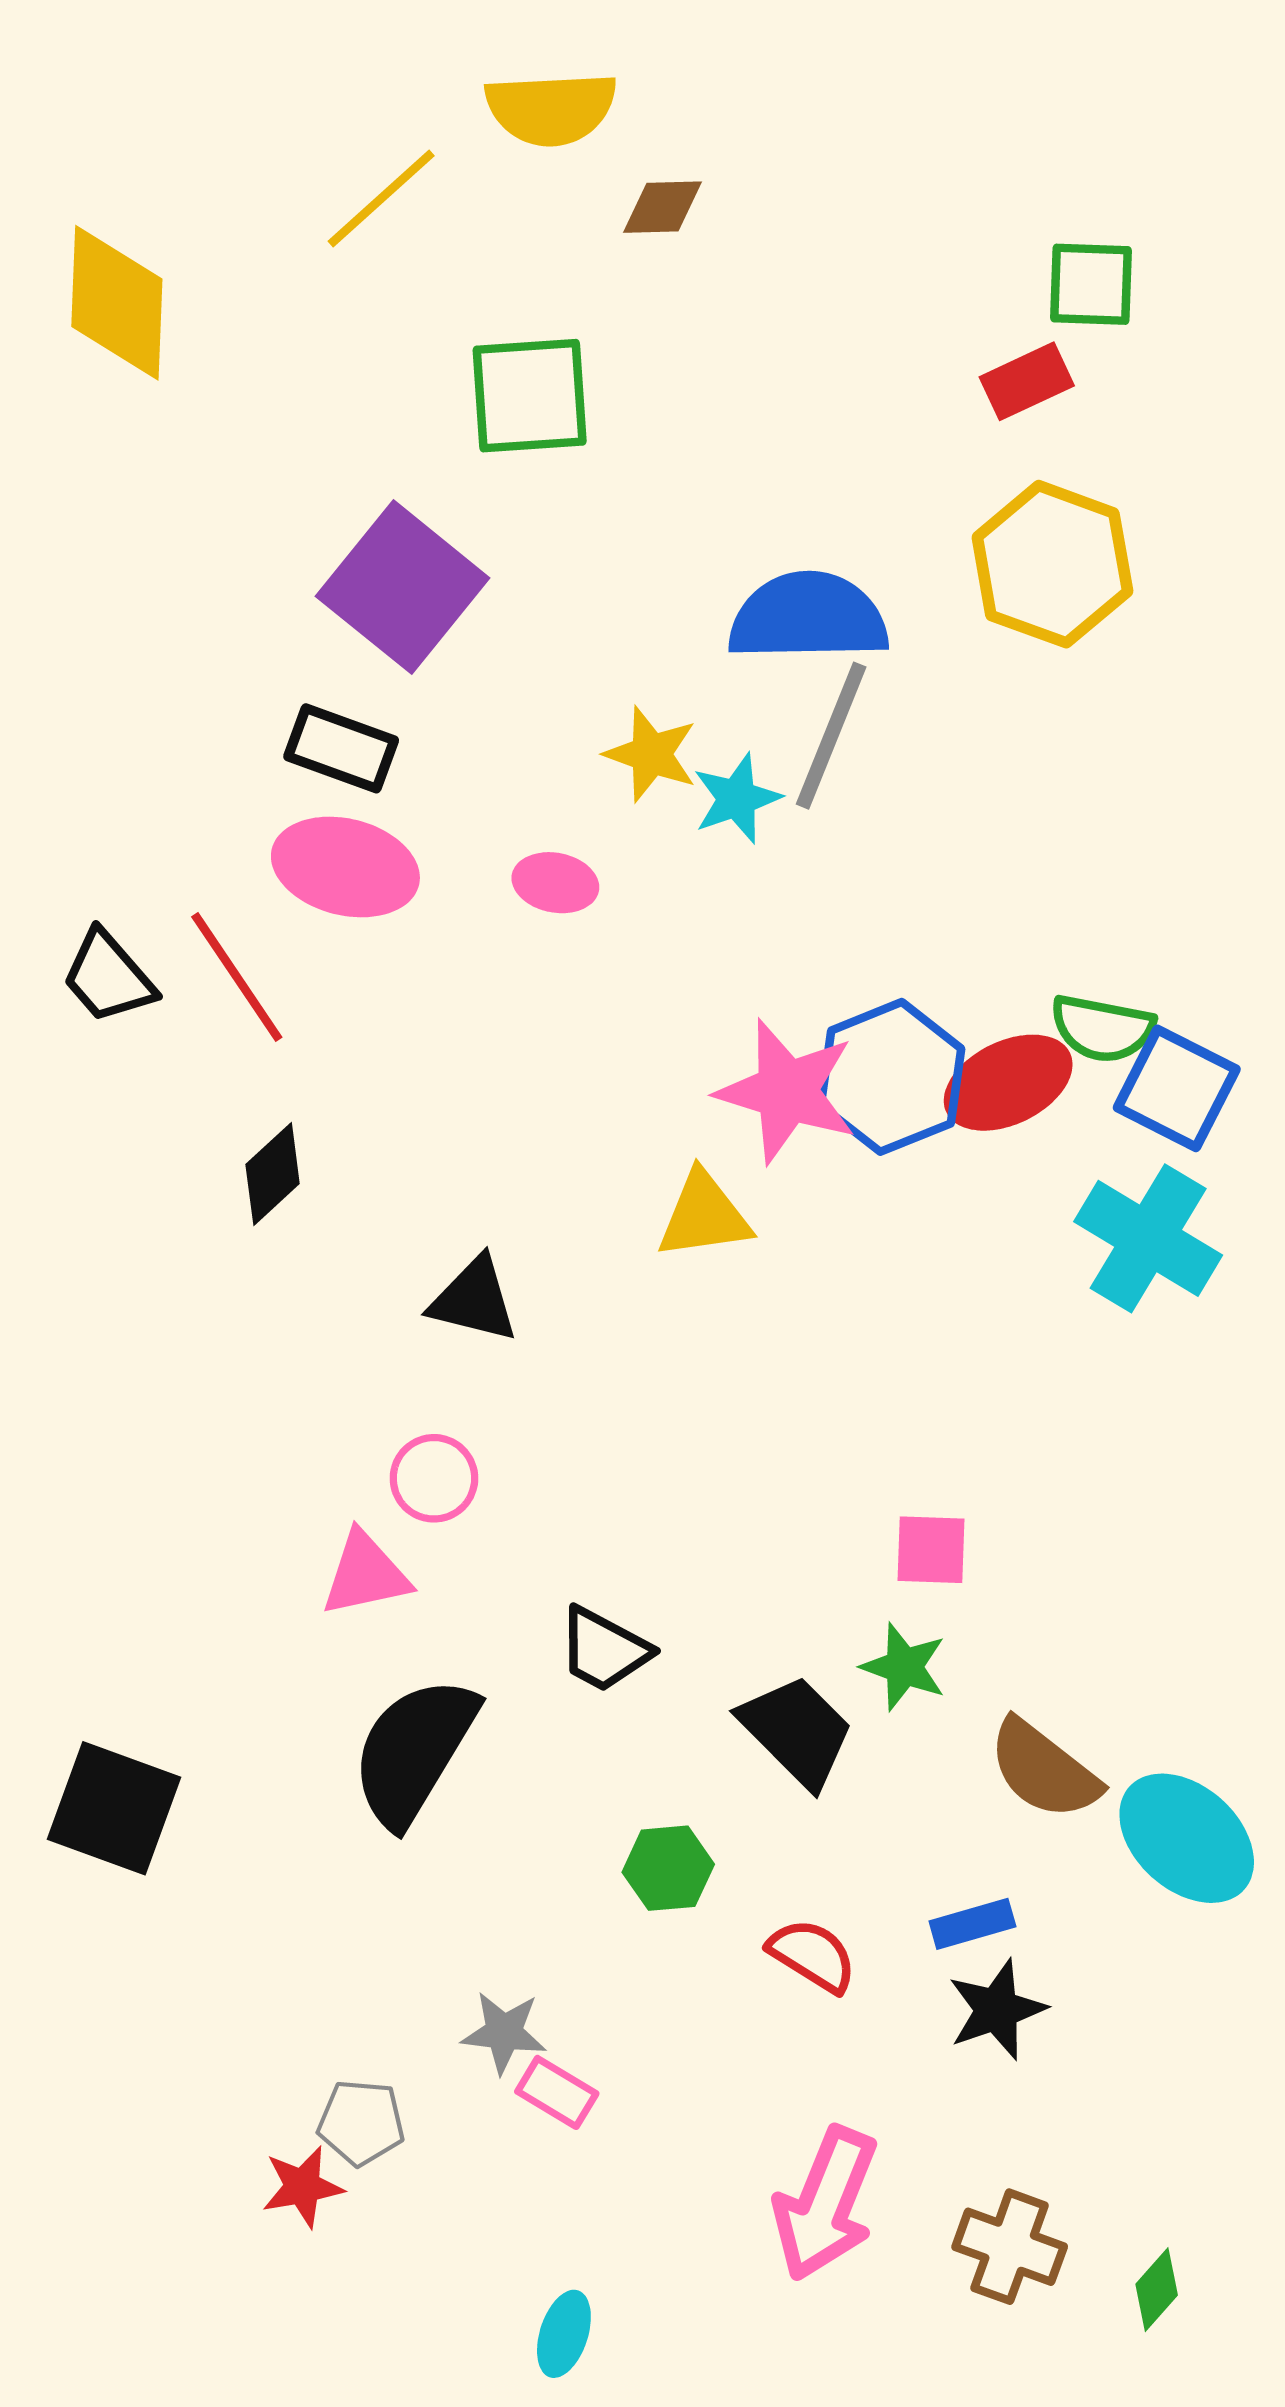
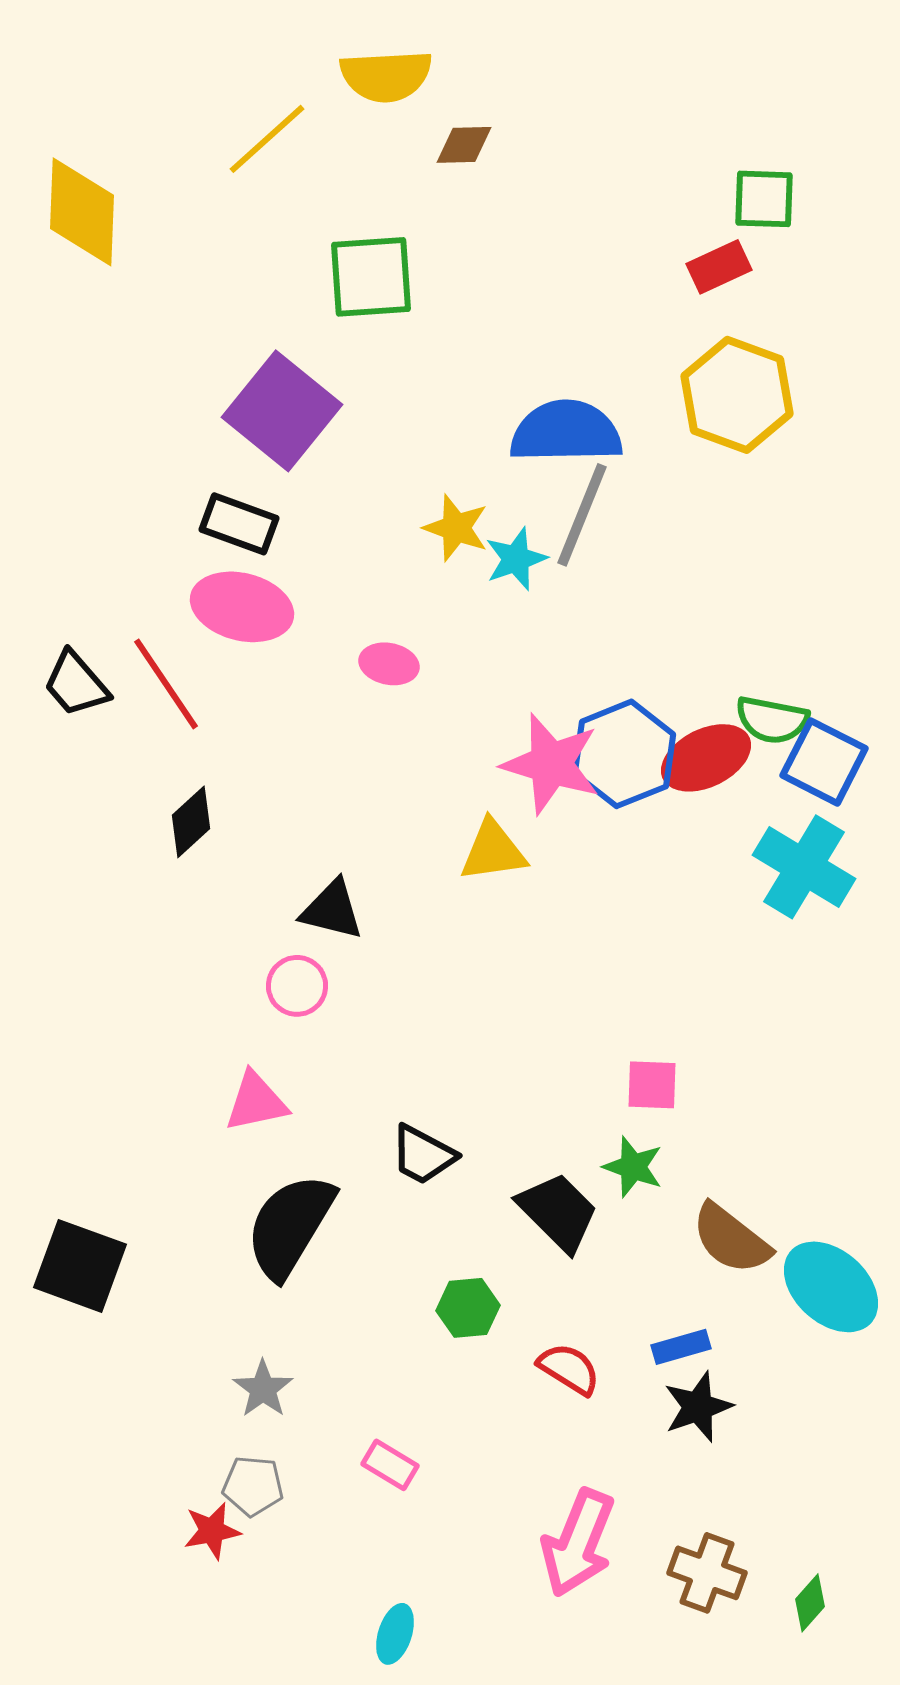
pink ellipse: (555, 883) -> (389, 664), moved
pink circle: (434, 1478) -> (297, 986), moved
gray star: (504, 2032) -> (263, 1389), moved, turned 30

